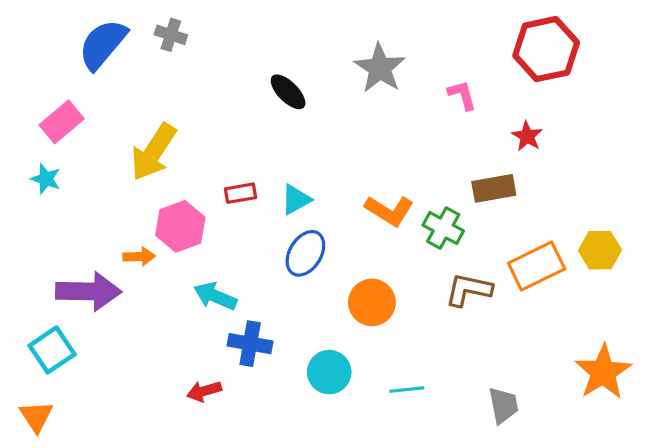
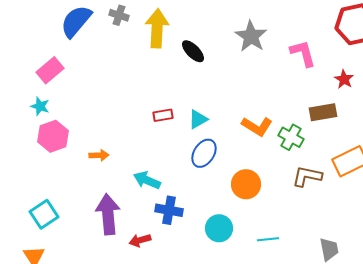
pink L-shape: (462, 95) -> (303, 53), size x1.4
yellow arrow: (153, 152) -> (157, 28), moved, turned 150
pink hexagon: (180, 226) -> (53, 136), moved
purple arrow: (89, 291) -> (108, 214), moved, turned -96

